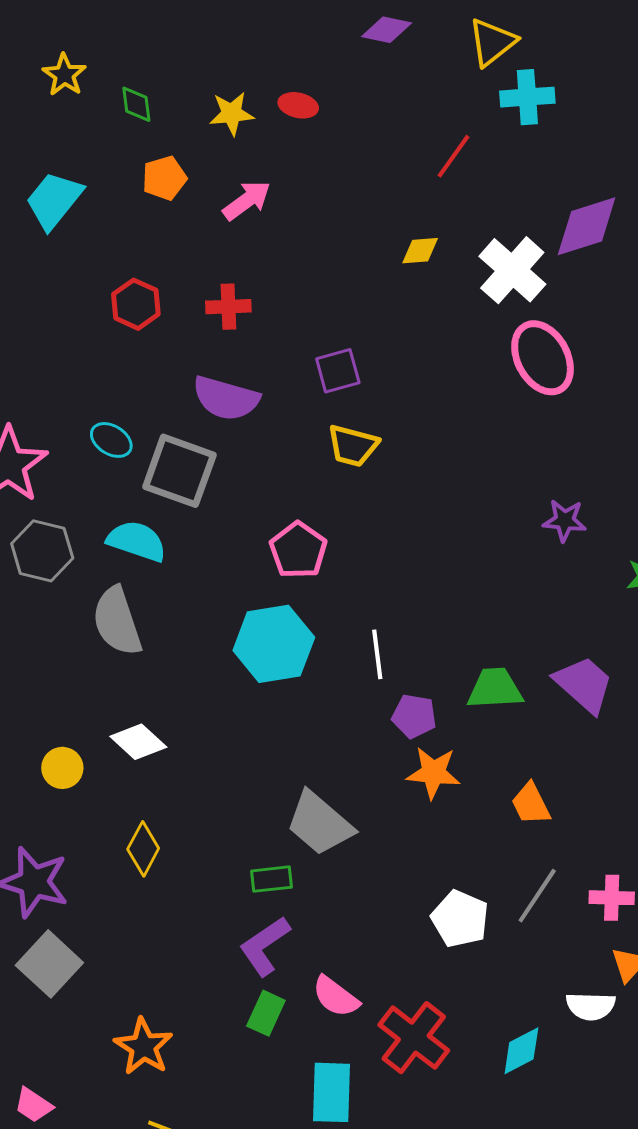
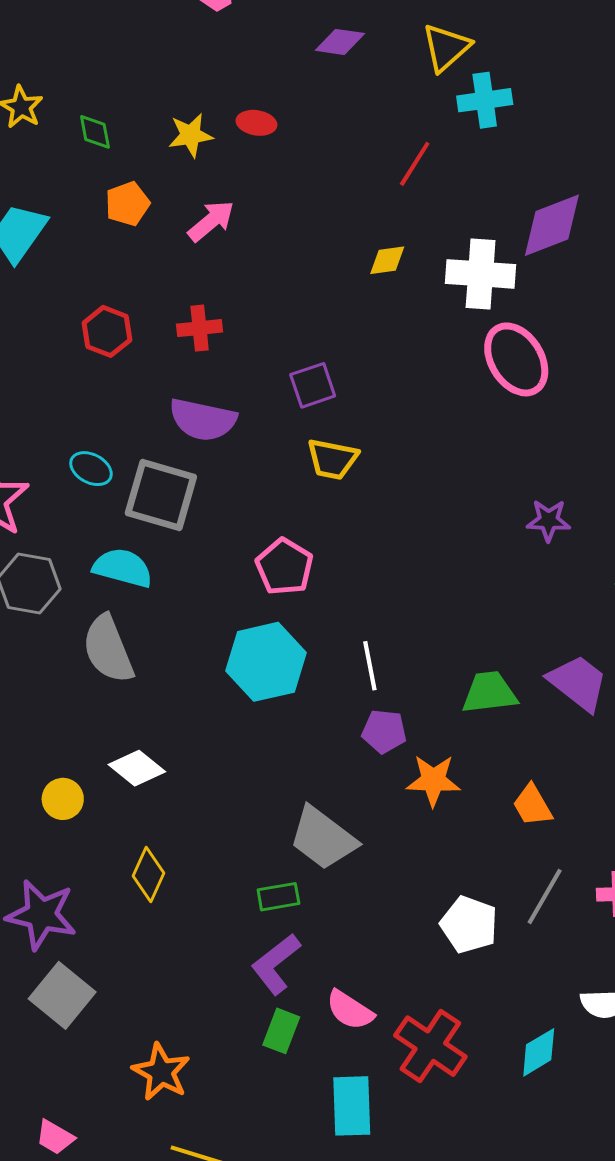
white cross: (512, 270) -> (481, 274), turned -34
purple pentagon: (414, 716) -> (384, 731), moved

